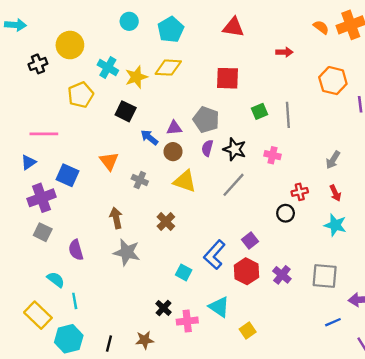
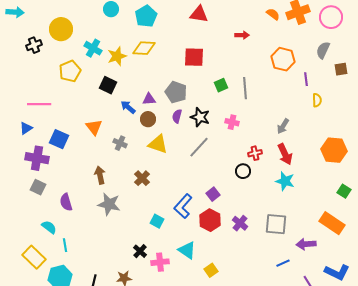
red arrow: (335, 193) -> (285, 154), size x1.5
purple cross: (41, 198) -> (37, 158), turned 30

